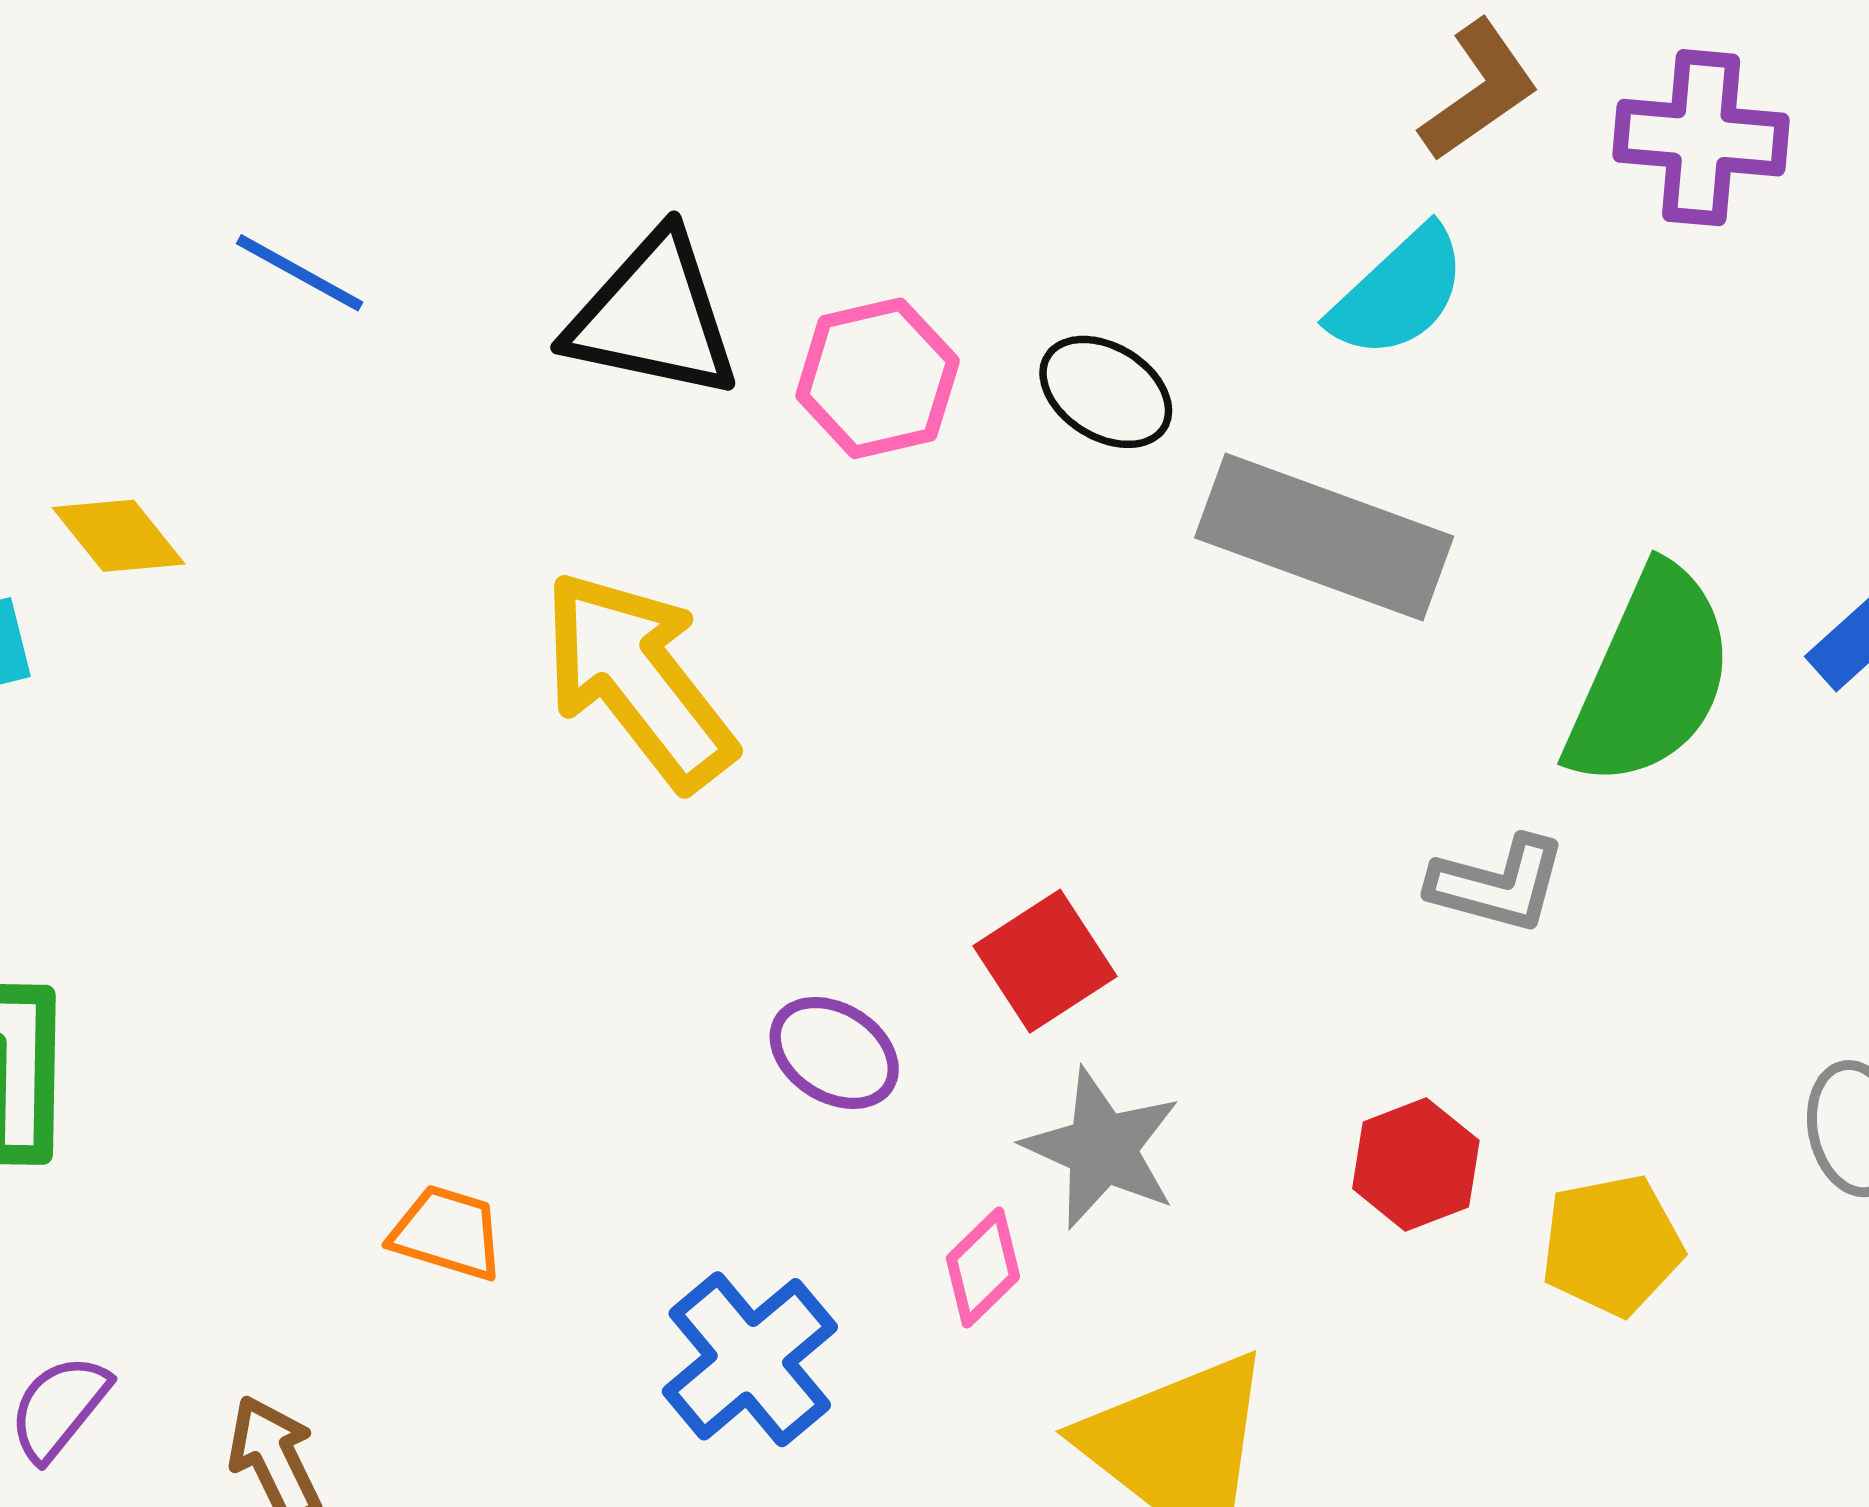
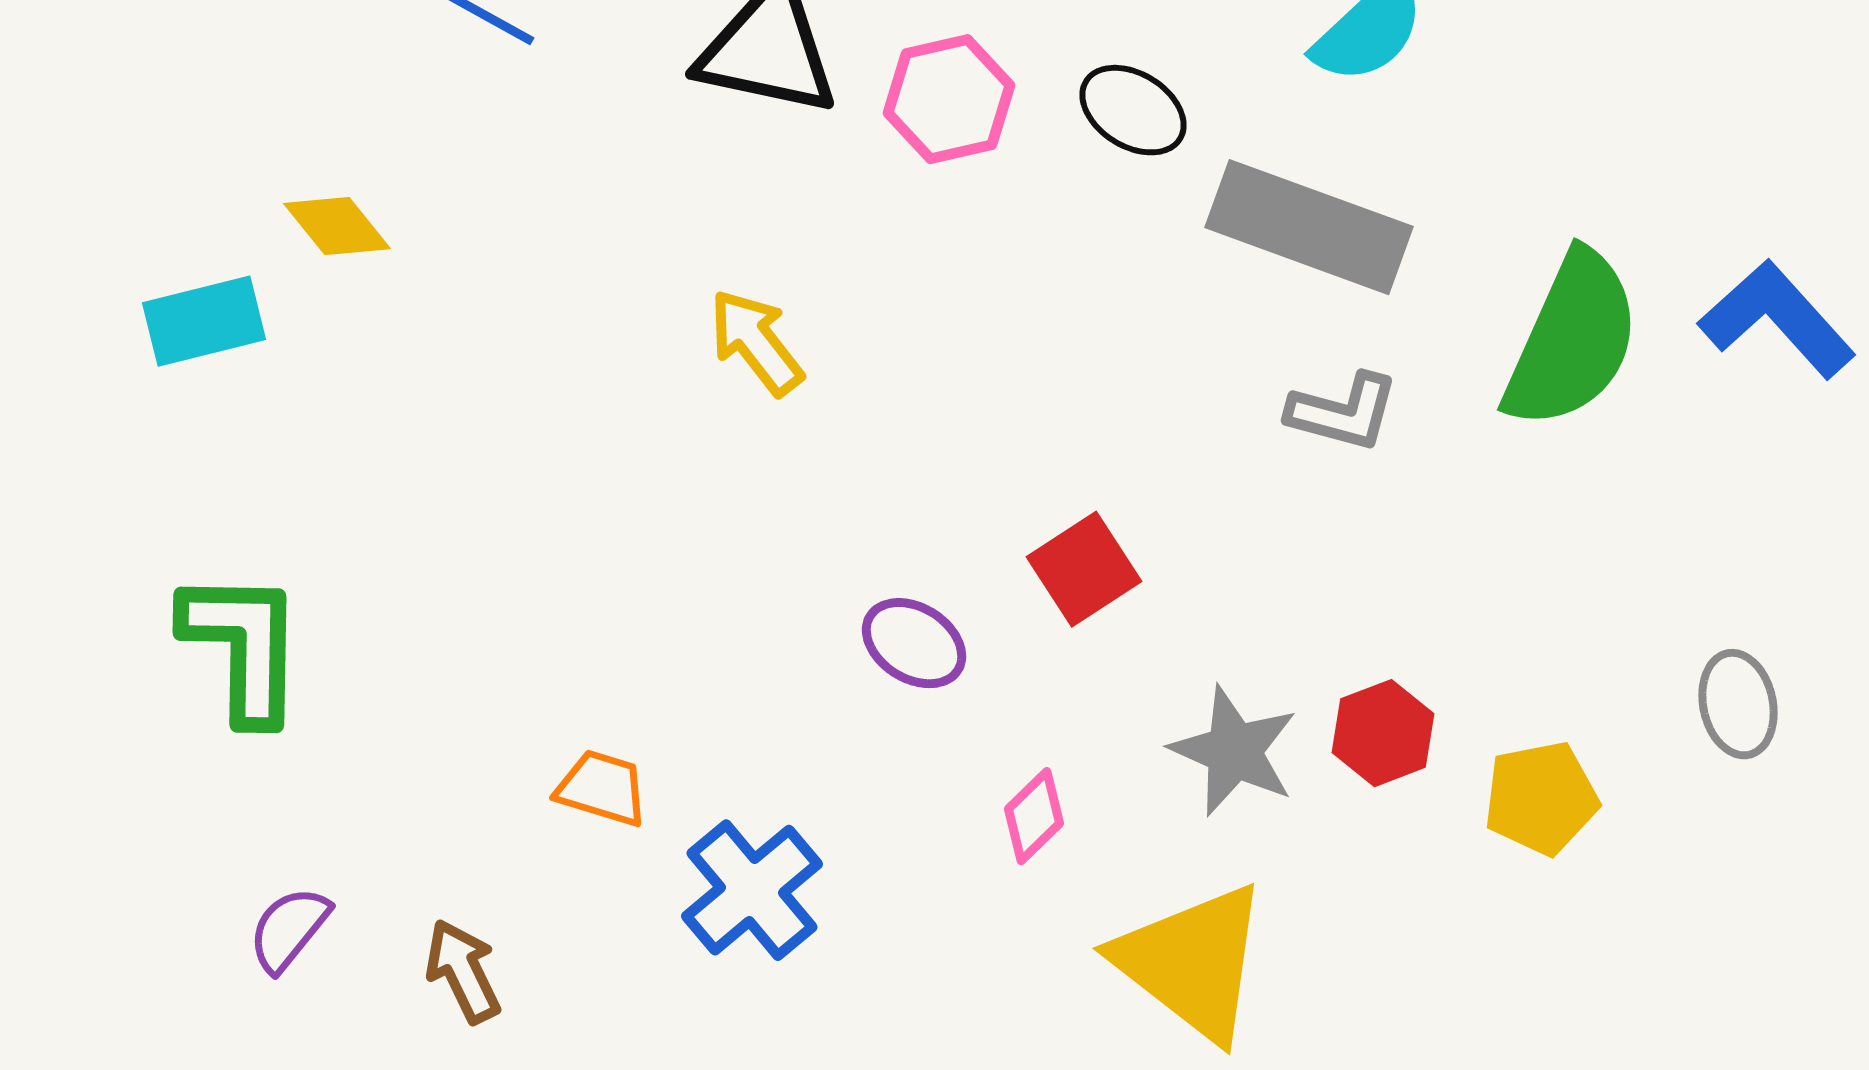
yellow arrow: (638, 680) -> (756, 342), size x0.6
gray L-shape: (1498, 884) -> (1343, 412), moved
gray star: (1102, 1148) -> (1234, 751), moved
blue cross: (750, 1359) -> (752, 890), moved

